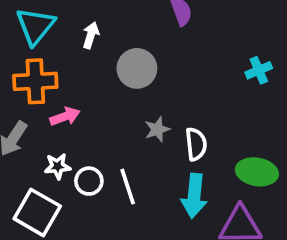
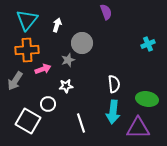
gray star: (157, 129) -> (68, 60), moved
white star: (58, 166) -> (66, 86), moved
white circle: (89, 181) -> (48, 104), moved
white line: (128, 187) -> (81, 123), moved

